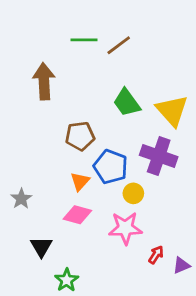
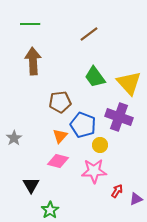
green line: (84, 40) -> (30, 24), moved
gray star: (21, 199) -> (14, 138), moved

